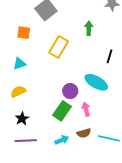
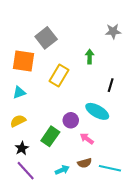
orange square: (24, 33) -> (24, 61), size x1.6
pink arrow: (86, 109) -> (87, 139), turned -40
green rectangle: (62, 111) -> (50, 136), moved
purple line: (26, 141) -> (26, 171), turned 50

